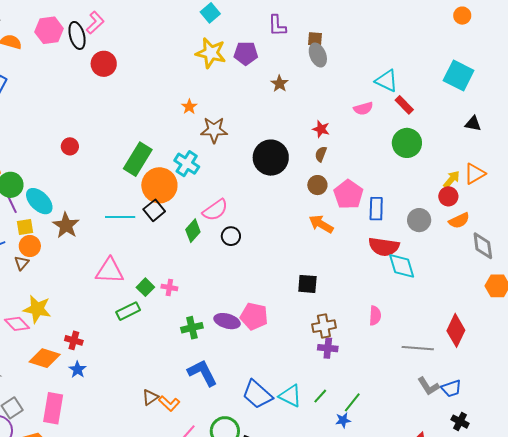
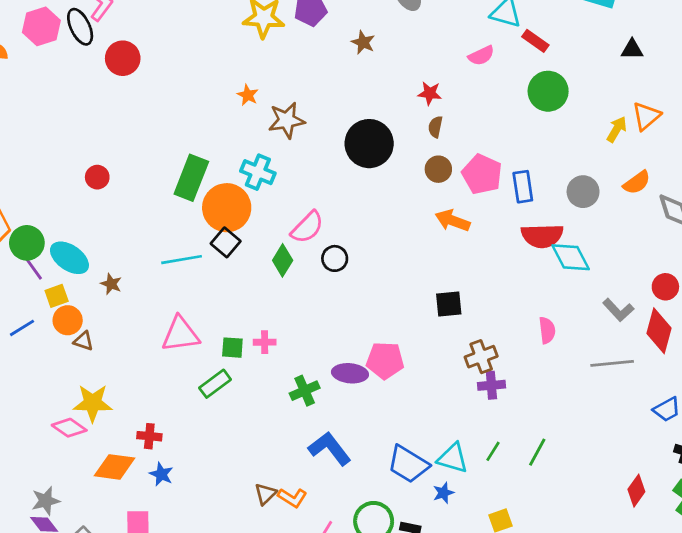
red circle: (448, 196) -> (665, 287), moved
brown star: (66, 225) -> (111, 284), size x0.6
brown triangle: (22, 263) -> (84, 341), moved, turned -42
green square: (145, 287) -> (232, 348), turned -30
gray L-shape: (428, 386) -> (618, 310), moved
blue star: (343, 420) -> (443, 493), moved

